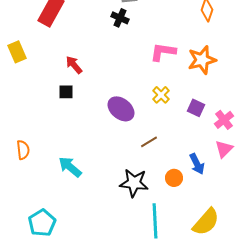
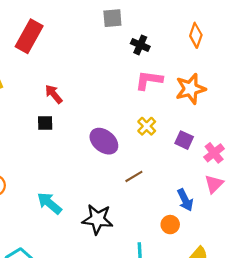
black cross: (120, 18) -> (140, 45), moved
orange circle: (174, 178) -> (170, 225), moved
black star: (134, 183) -> (97, 219), moved

